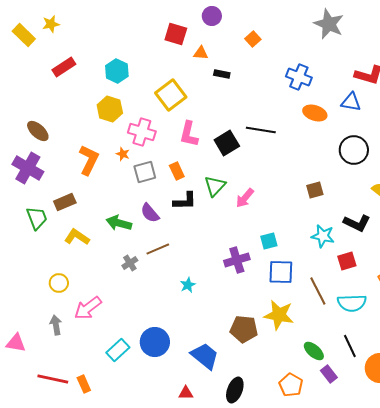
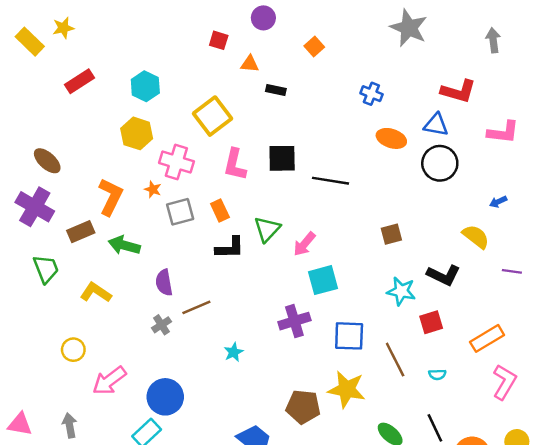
red square: (176, 34) -> (219, 40), size x0.7
blue cross: (299, 77) -> (371, 94), size x0.7
black line: (261, 130) -> (330, 181), moved
black square: (227, 143) -> (282, 158), moved, turned 30
black circle: (354, 150) -> (440, 163), moved
brown rectangle: (65, 202) -> (81, 232), moved
purple semicircle: (150, 213) -> (164, 283), moved, turned 30
green arrow: (119, 223) -> (124, 245), moved
cyan square: (269, 241) -> (323, 280), moved, size x1.4
cyan semicircle: (352, 303) -> (437, 374), size x0.5
gray arrow: (56, 325) -> (70, 425), moved
blue circle: (155, 342) -> (165, 397), moved

